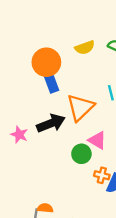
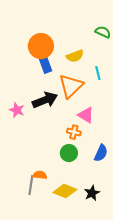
yellow semicircle: (85, 48) -> (75, 56), moved
green circle: (81, 154) -> (69, 153), moved
orange cross: (102, 175) -> (74, 132), moved

